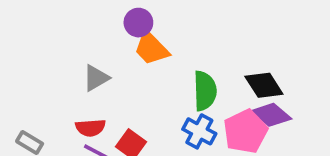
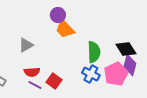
gray triangle: (96, 78) -> (26, 45), moved
purple diamond: (271, 115) -> (130, 65), turned 65

